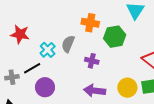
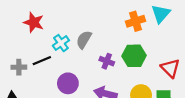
orange cross: (90, 23) -> (135, 21), moved, turned -36
green hexagon: (115, 37) -> (134, 56), moved
purple circle: (45, 87) -> (68, 83), moved

